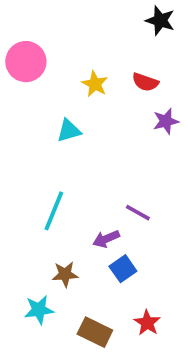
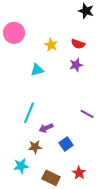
purple star: (166, 121) -> (76, 65), moved
purple line: (138, 213) -> (87, 114), moved
purple arrow: (106, 239) -> (46, 128), moved

